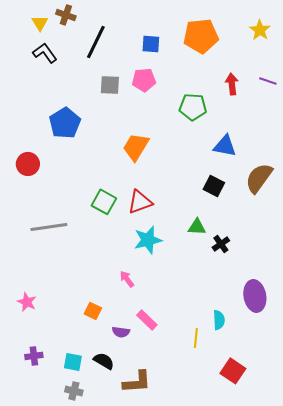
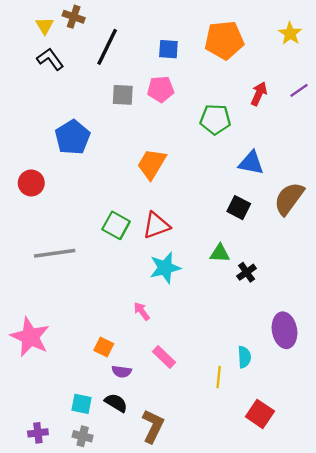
purple line: (268, 81) -> (299, 90), turned -54
red arrow: (232, 84) -> (259, 94), turned 30
pink star: (27, 302) -> (30, 337), size x1.8
purple semicircle: (121, 332) -> (122, 372), moved
purple cross: (34, 356) -> (38, 433), moved
brown L-shape: (137, 382) -> (153, 426), turned -60

